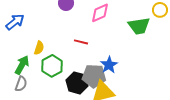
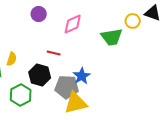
green hexagon: (52, 66) -> (21, 95), moved
black hexagon: (77, 83) -> (40, 75), moved

